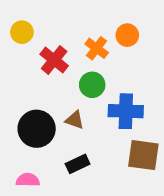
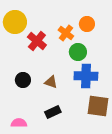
yellow circle: (22, 32) -> (15, 22), size x1.5
green circle: (92, 85) -> (78, 52), moved
black circle: (37, 129) -> (23, 80), moved, size x0.6

